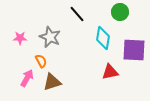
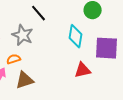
black line: (77, 14) -> (39, 13), moved
orange semicircle: (41, 61) -> (14, 59), turned -80

